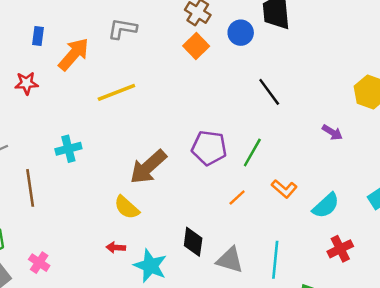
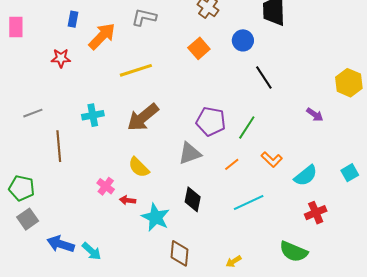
blue circle: (241, 33) -> (243, 40), moved
orange square: (196, 46) -> (199, 48), moved
brown arrow: (148, 167) -> (143, 117), moved
gray triangle: (230, 260) -> (190, 153), moved, turned -40
cyan line: (275, 260) -> (249, 202), moved, turned 56
pink cross: (39, 263) -> (106, 186), moved

